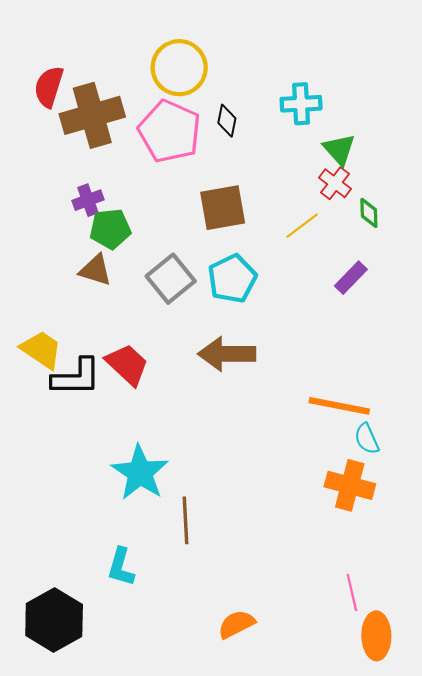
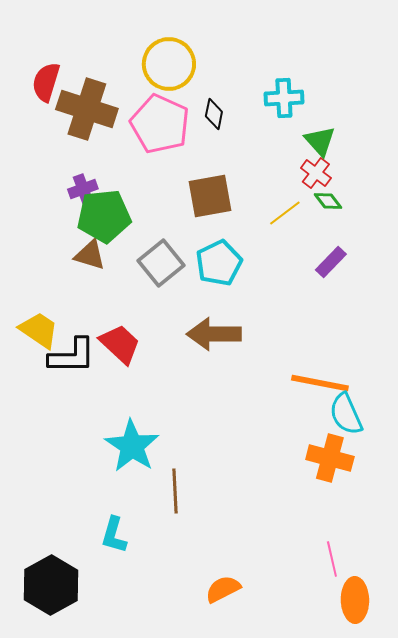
brown cross: (92, 115) -> (87, 109), turned 34
green diamond: (369, 213) -> (328, 201), moved, turned -36
green pentagon: (110, 229) -> (104, 216), size x1.4
cyan semicircle: (367, 439) -> (346, 414), size x1.4

